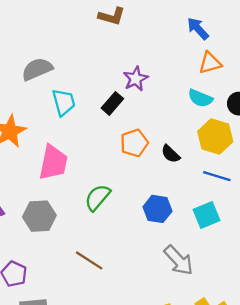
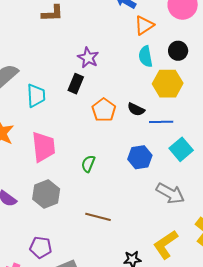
cyan semicircle: (200, 98) -> (146, 56), turned 75
cyan trapezoid: (64, 102) -> (36, 95), turned 30
blue line: (217, 176) -> (161, 122), moved
green semicircle: (97, 198) -> (88, 164), size x0.7

